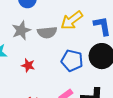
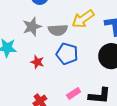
blue pentagon: (72, 61) -> (67, 54), moved

